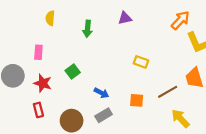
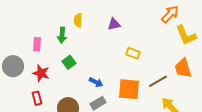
yellow semicircle: (50, 18) -> (78, 20), moved
purple triangle: (125, 18) -> (114, 24), moved
green arrow: (88, 29) -> (62, 35), moved
orange square: (137, 100) -> (129, 89), size x1.6

